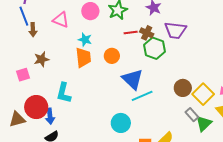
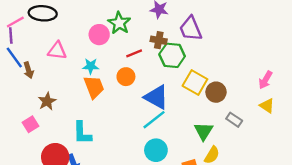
pink circle: (90, 11) -> (99, 35), moved
purple trapezoid: (175, 30) -> (191, 29), turned 75
red line: (131, 32) -> (134, 53), moved
yellow square: (203, 94) -> (195, 82), moved
cyan line: (142, 96) -> (154, 120), moved
green triangle: (204, 124) -> (204, 131), moved

